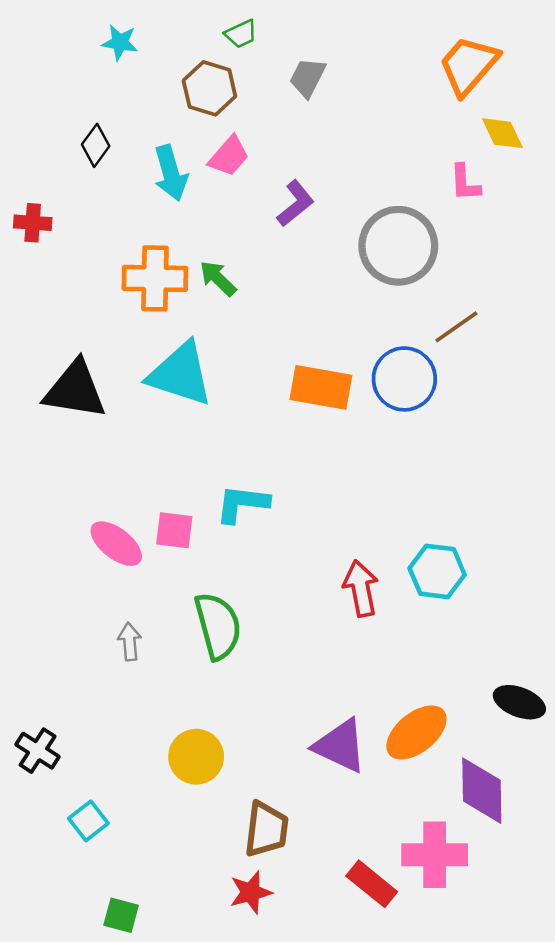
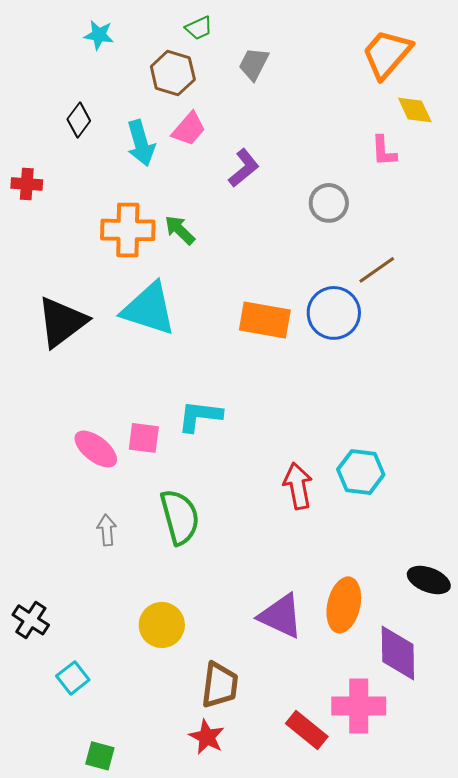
gray circle: (398, 246) -> (329, 203), size x0.6
black triangle: (75, 390) -> (62, 322), turned -46
orange ellipse: (416, 732) -> (344, 605), turned -38
red star: (251, 892) -> (207, 737), turned -30

